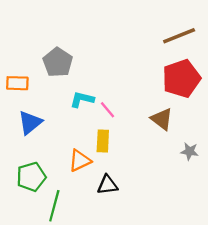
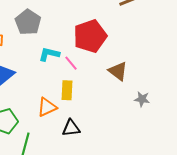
red pentagon: (181, 79) -> (90, 36), moved

